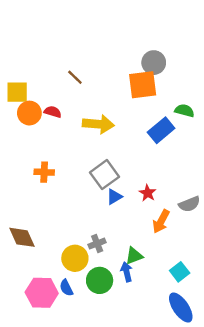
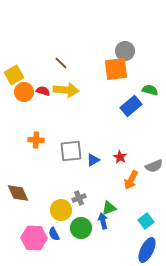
yellow square: (17, 92) -> (14, 75), turned -30
yellow arrow: (98, 124) -> (66, 90), moved
gray square: (104, 175) -> (71, 151), moved, turned 30
blue ellipse: (181, 308) -> (147, 250), turned 60

